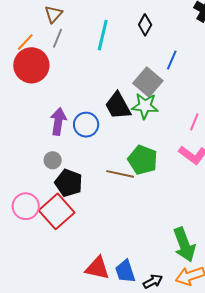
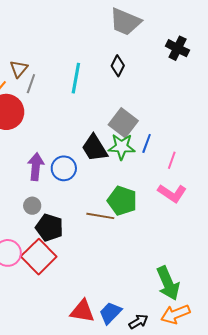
brown triangle: (53, 14) -> (19, 69), moved
blue line: (172, 60) -> (147, 143), moved
blue trapezoid: (125, 271) -> (110, 313), turned 65

